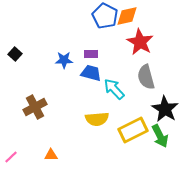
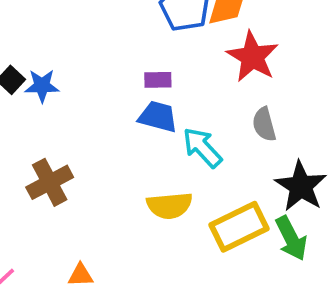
blue star: (64, 60) -> (42, 86), moved
gray semicircle: (146, 77) -> (264, 124), size x0.7

